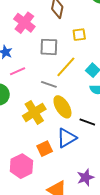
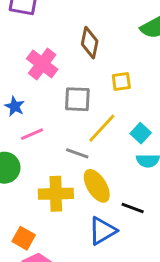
yellow cross: (34, 112) -> (56, 194), turned 30
orange square: (45, 149) -> (24, 238), moved, turned -35

